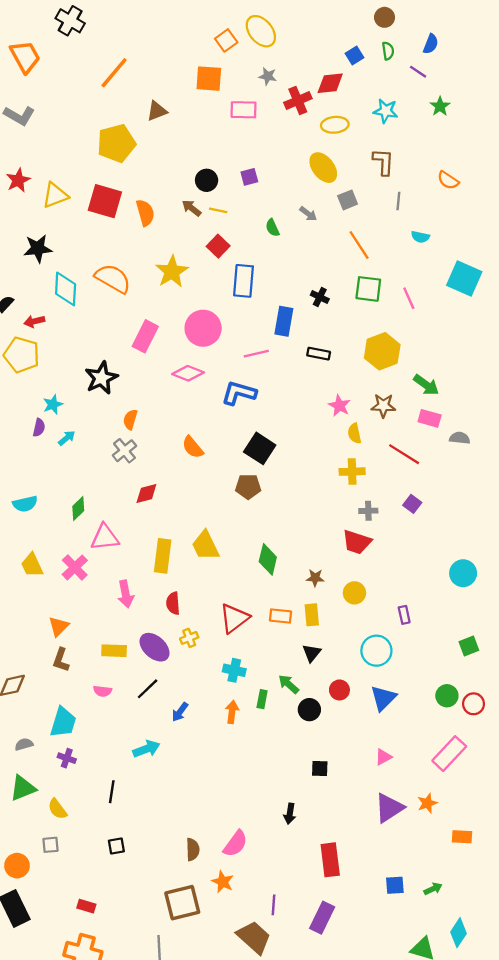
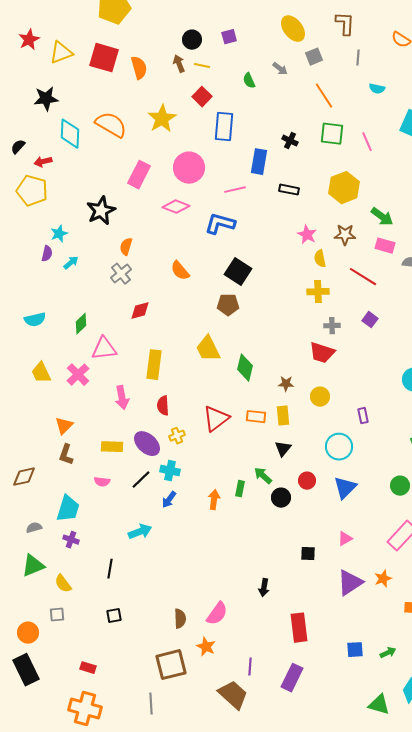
brown arrow: (192, 208) -> (179, 64), turned 30
yellow trapezoid: (205, 545) -> (208, 349), moved
cyan cross: (234, 670) -> (170, 471), moved
black square: (320, 769) -> (308, 554), moved

